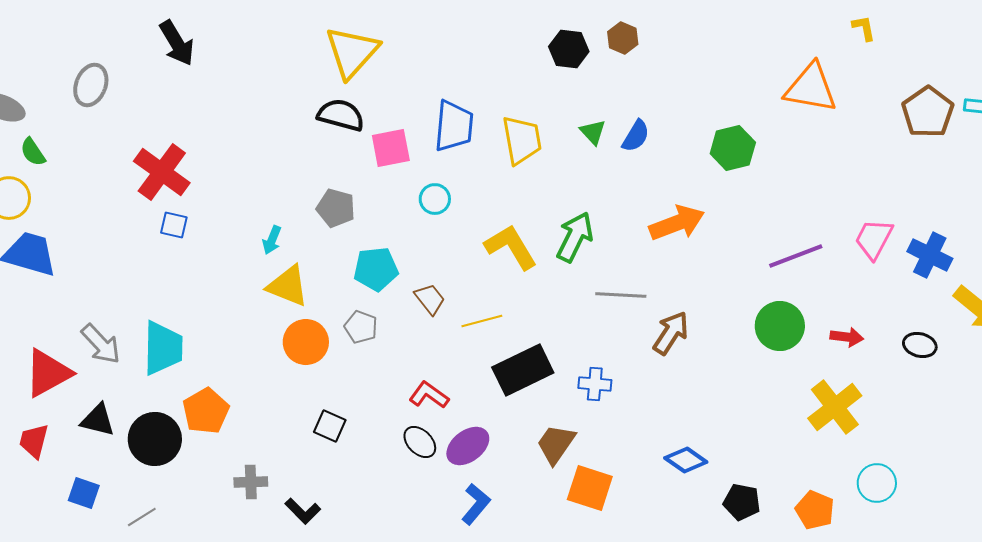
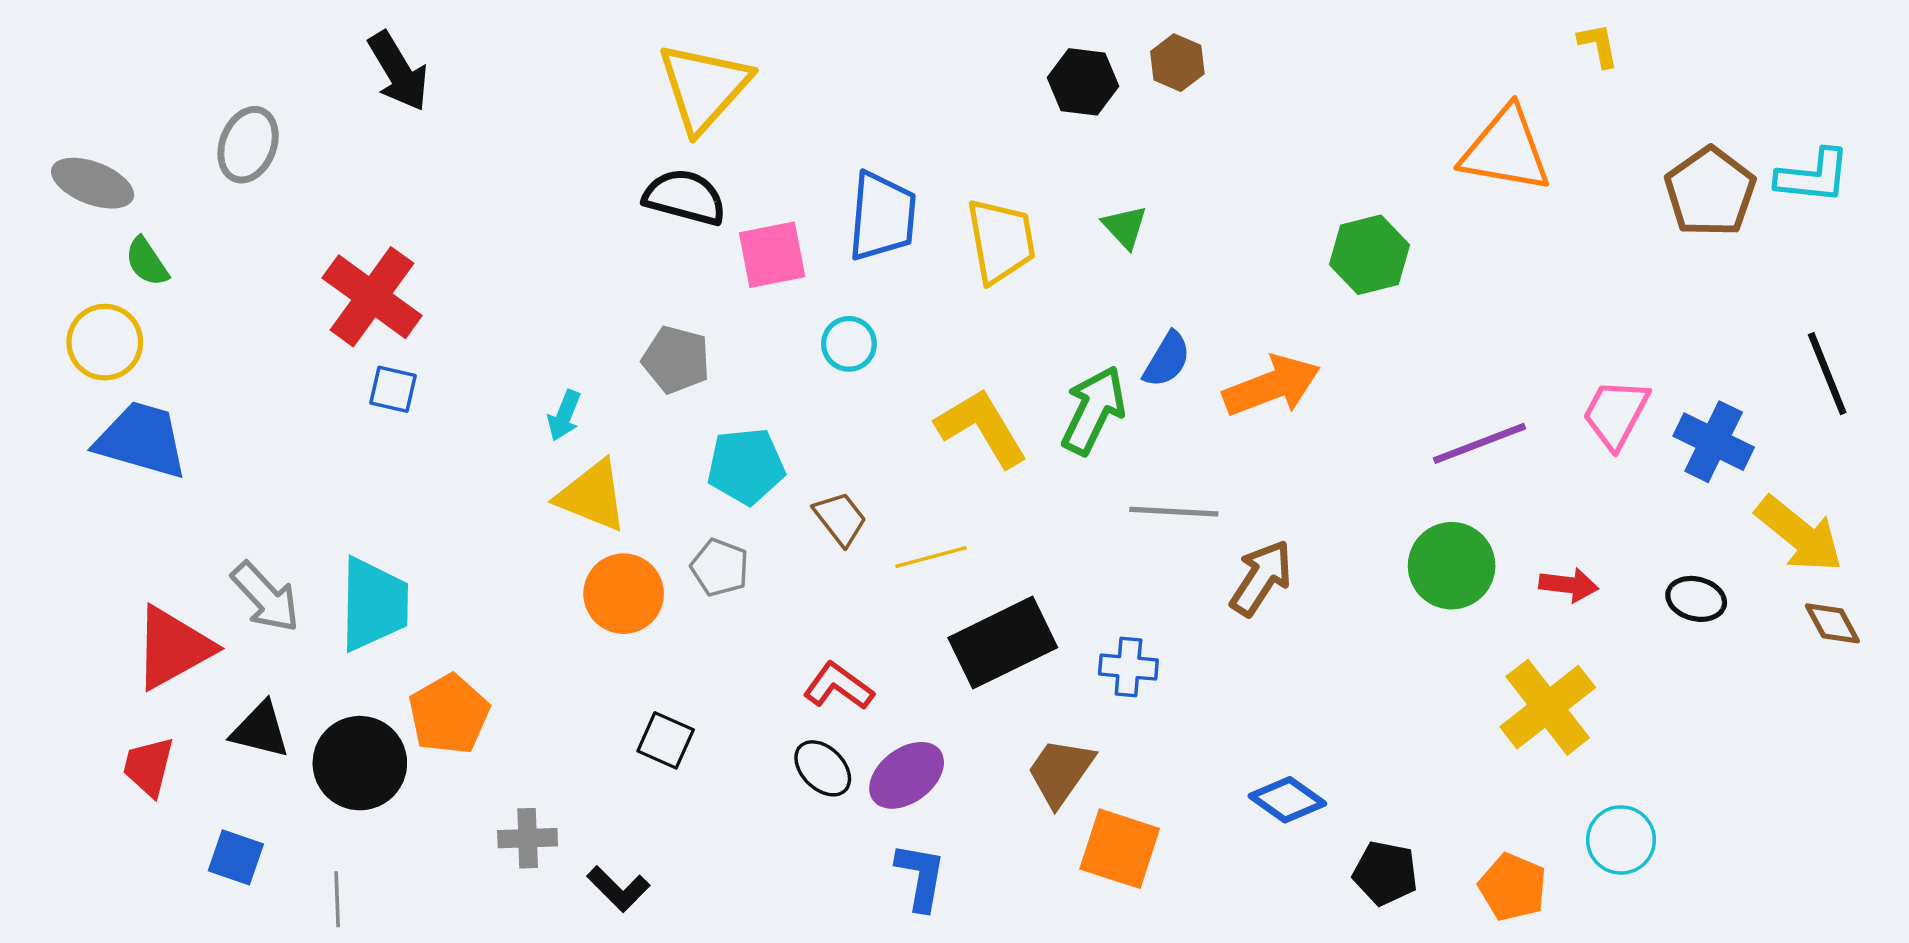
blue semicircle: (636, 136) -> (1167, 360), moved
blue L-shape: (476, 504) -> (921, 877), turned -30
gray line: (142, 517) -> (337, 899), turned -60

